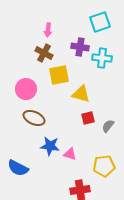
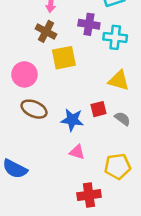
yellow triangle: (81, 94) -> (119, 80), moved
gray semicircle: (108, 126) -> (122, 119), turned 88
blue star: (50, 146) -> (72, 120), moved

